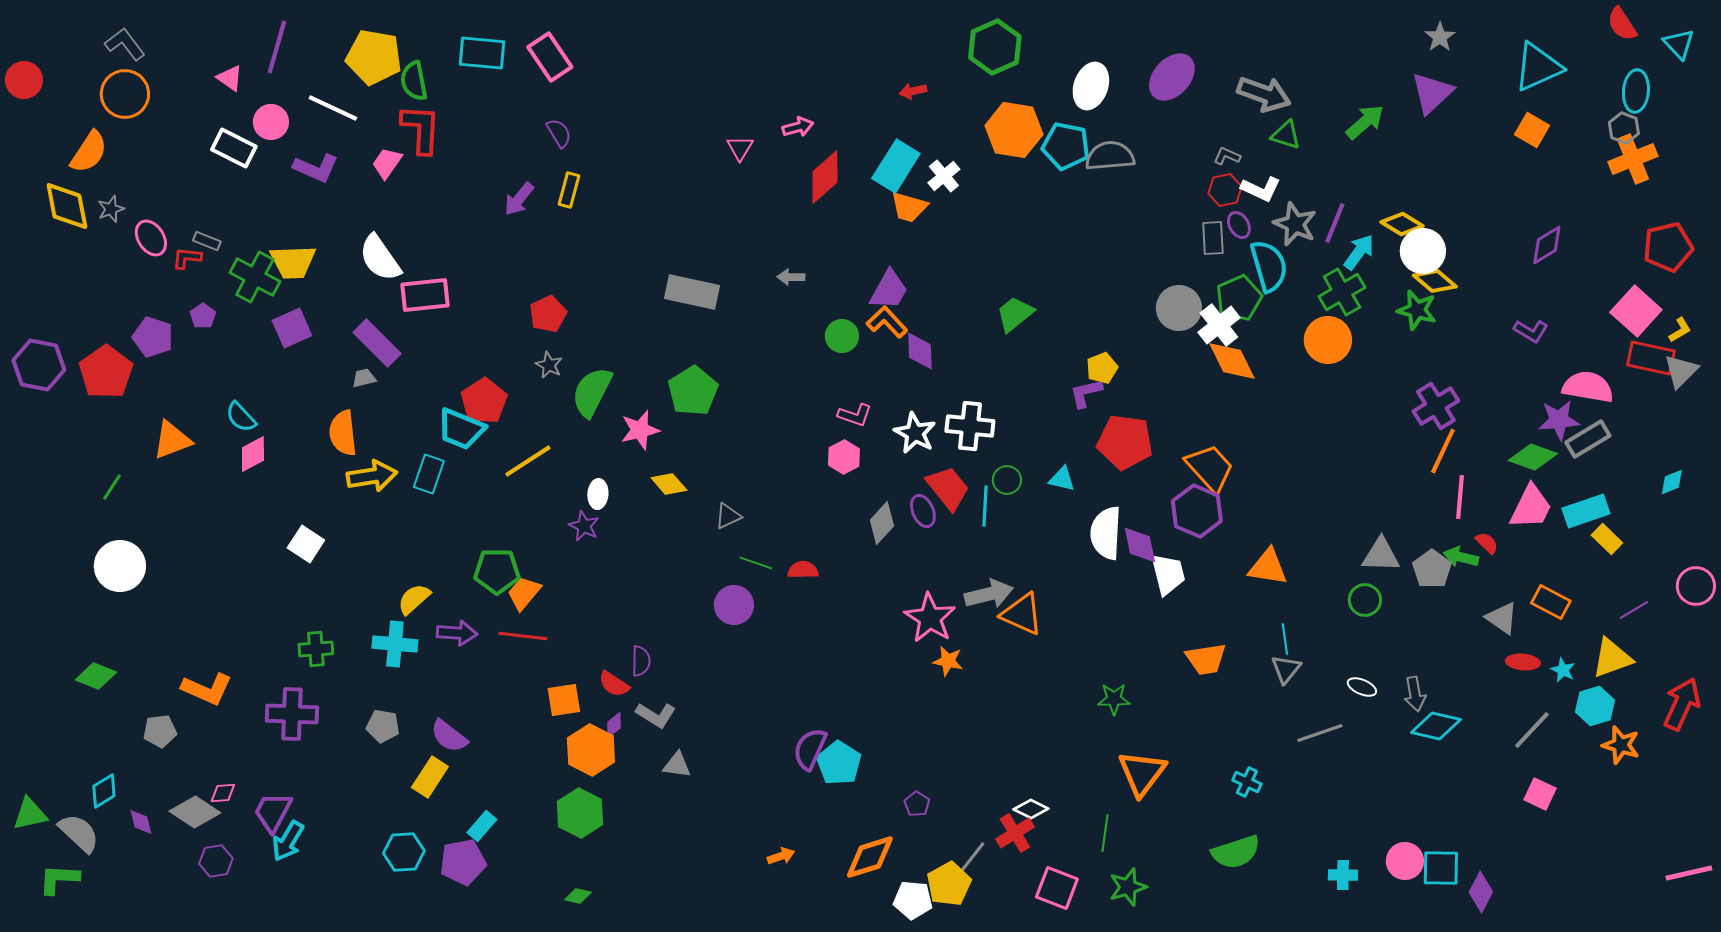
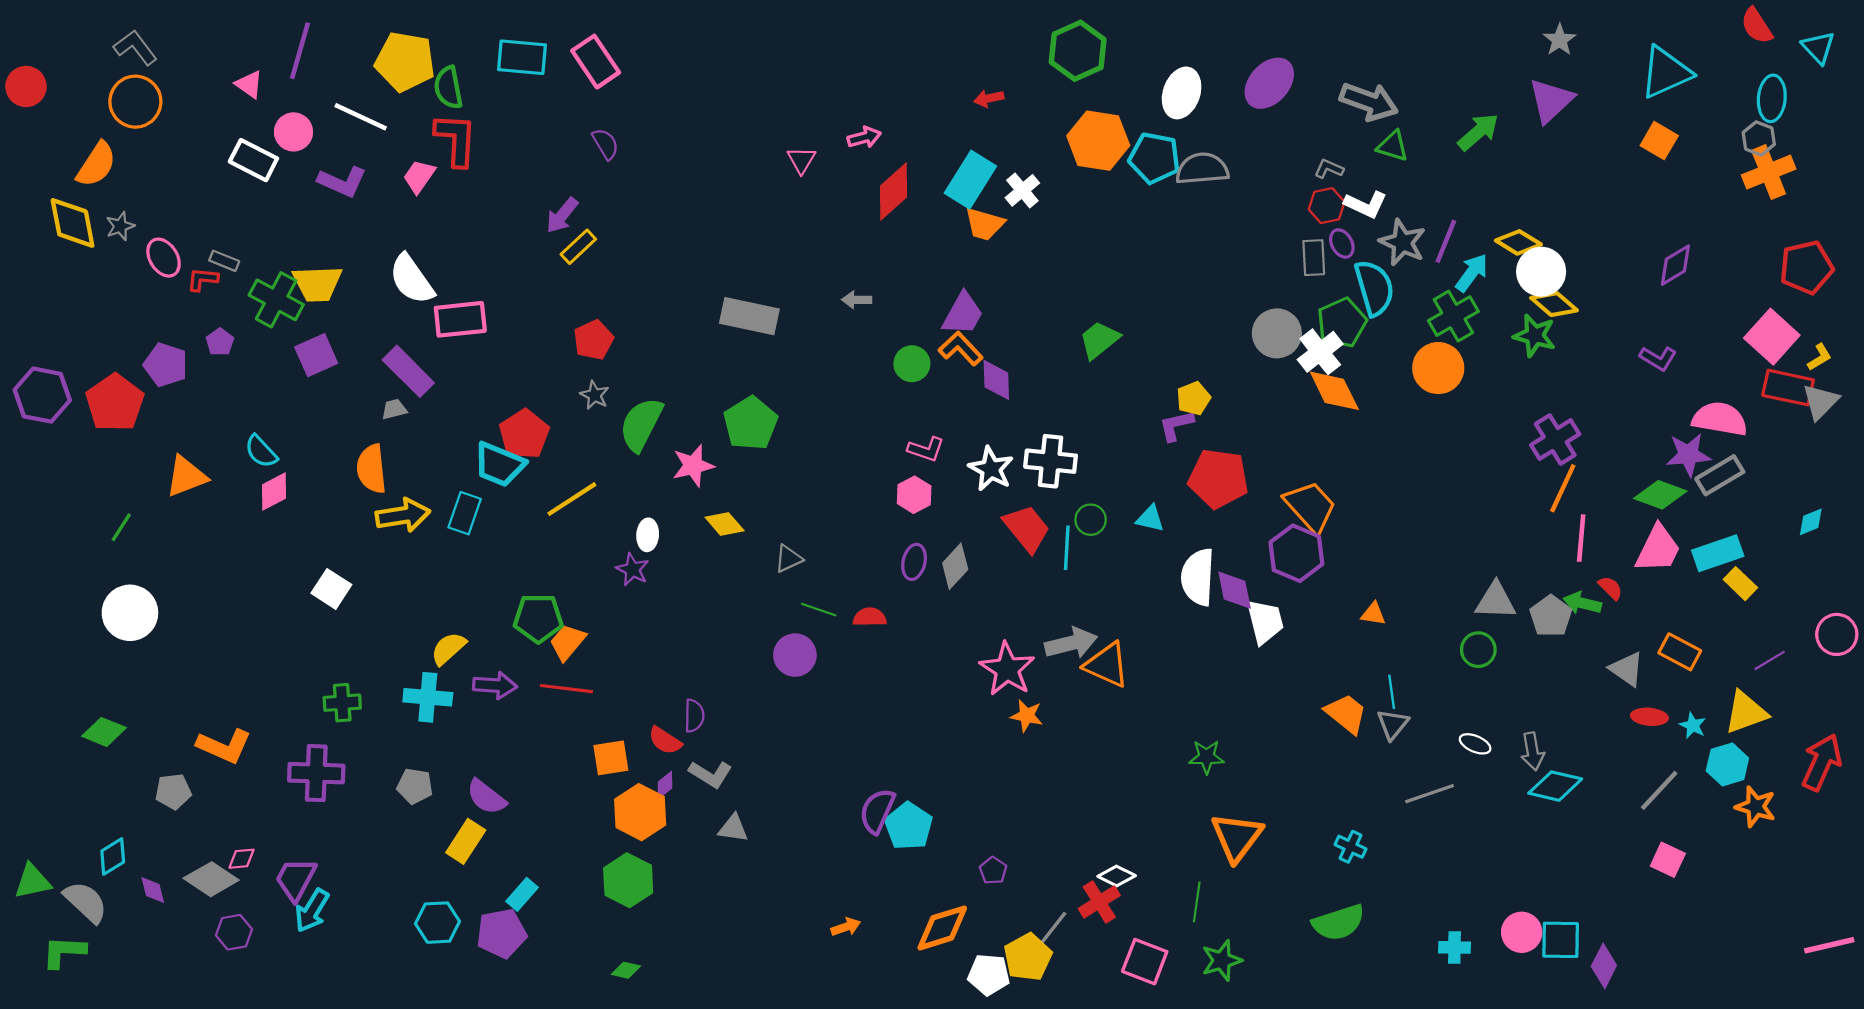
yellow rectangle: (569, 190) -> (578, 247), moved, turned 32
purple ellipse: (923, 511) -> (914, 562), moved, turned 36
orange triangle: (1268, 567) -> (1373, 614), size x0.6
orange trapezoid: (1206, 659) -> (1346, 714), moved, turned -132

